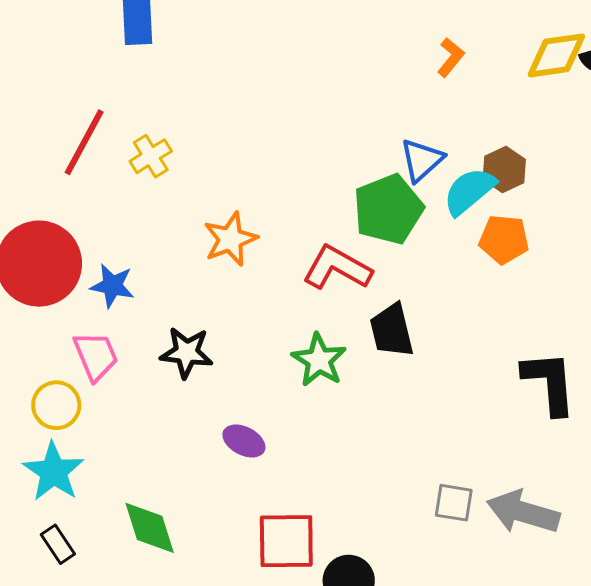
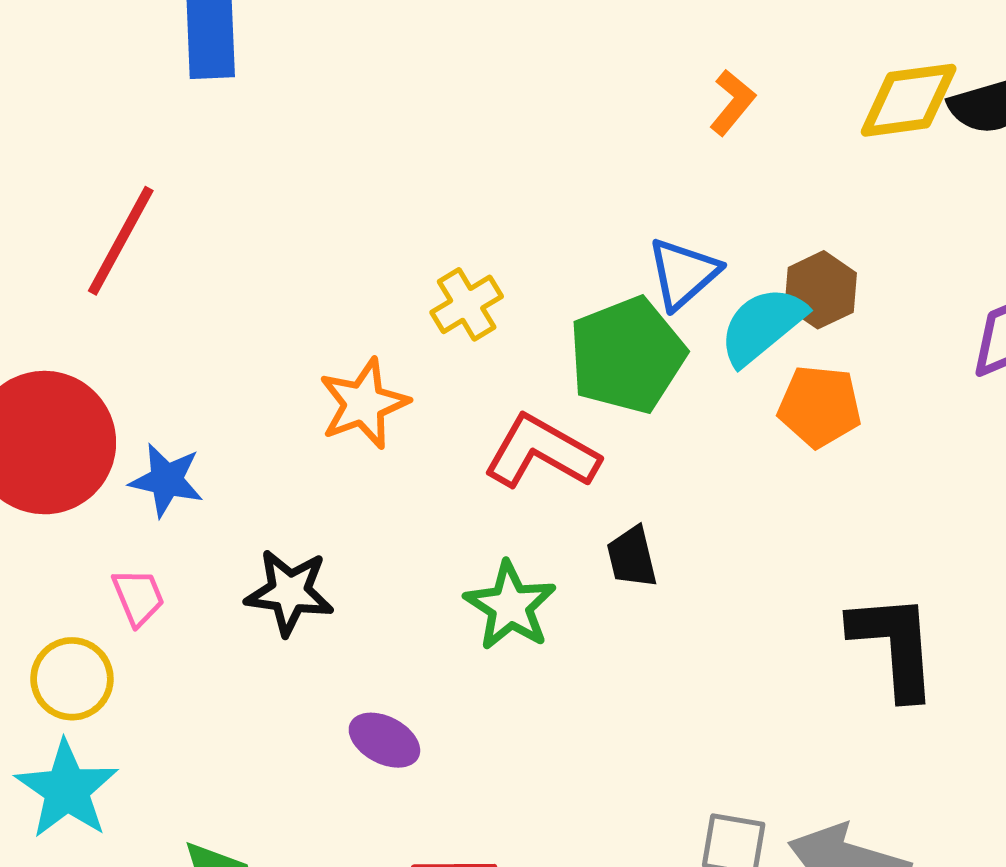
yellow cross: (151, 156) -> (467, 304), moved
black trapezoid: (392, 330) -> (632, 557), size x0.7
pink trapezoid: (96, 356) -> (138, 597), size x0.7

